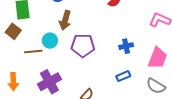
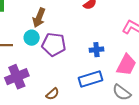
cyan circle: (50, 41) -> (32, 38), moved
blue rectangle: (123, 76) -> (90, 79), size x1.6

